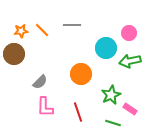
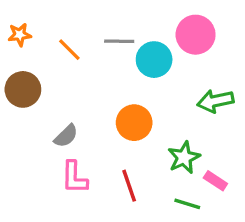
orange star: (21, 31) -> (20, 35), moved
pink circle: (129, 33) -> (196, 35), moved, size x1.5
cyan circle: (106, 48) -> (154, 60), moved

